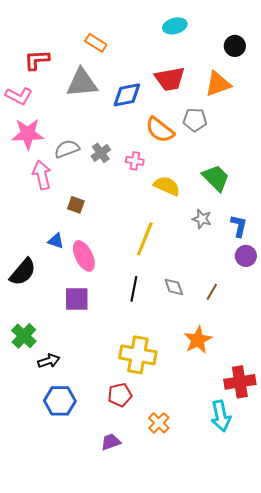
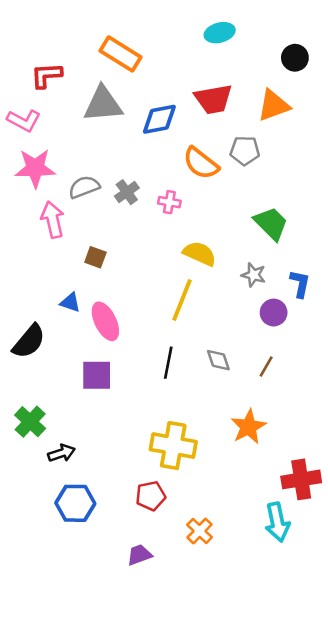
orange rectangle: (96, 43) -> (120, 54), size x1.5
yellow semicircle: (167, 186) -> (200, 254), moved
purple circle: (246, 256) -> (274, 313), moved

